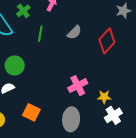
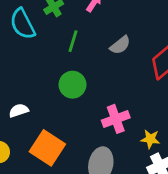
green circle: (15, 65) -> (72, 85), moved
orange square: (31, 112) -> (47, 148), size x1.4

